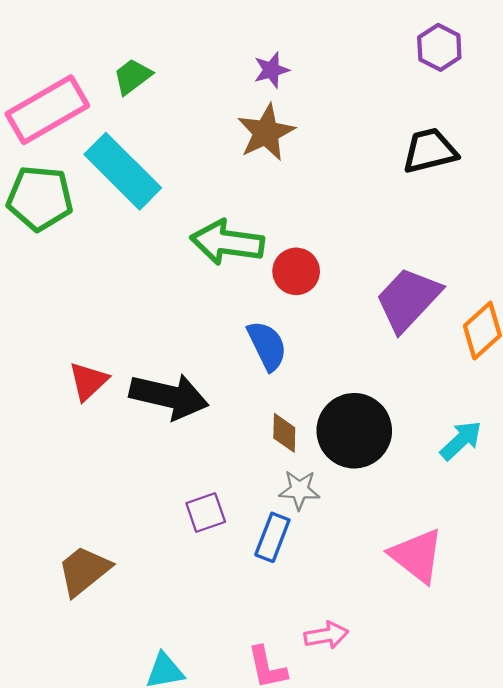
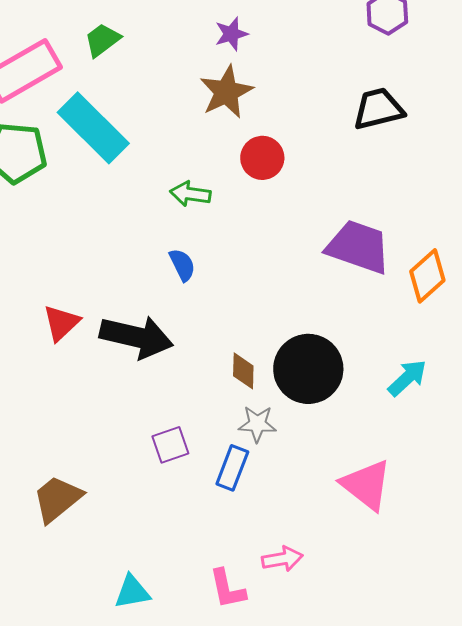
green arrow: (227, 242) -> (190, 194), size x0.6
red circle: (296, 271) -> (262, 158), moved
purple trapezoid: (408, 299) -> (358, 247), turned 66
blue semicircle: (267, 346) -> (182, 265), moved, size x0.7

